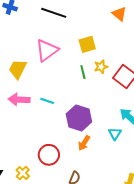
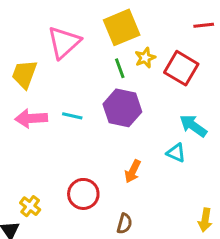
yellow square: (87, 44) -> (122, 27), size x1.4
purple hexagon: (79, 118) -> (122, 108), moved
cyan triangle: (115, 134) -> (176, 153), turned -32
yellow cross: (23, 173) -> (30, 206), moved

